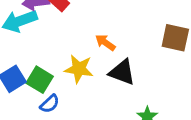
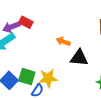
yellow star: (79, 69) -> (48, 78), moved

